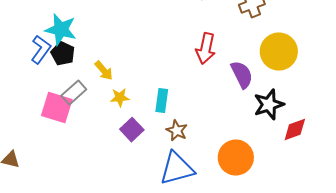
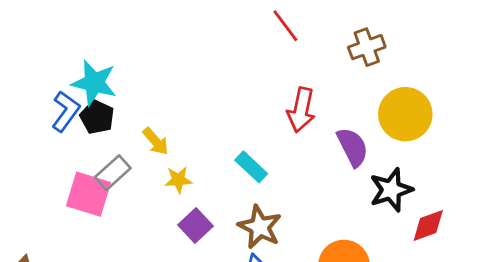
cyan rectangle: (162, 101) -> (251, 167), moved, turned -55
brown star: (177, 131) -> (260, 227), size x1.4

